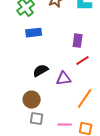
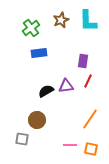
red line: (83, 61) -> (88, 81), turned -32
purple triangle: (64, 79) -> (66, 86), moved
gray square: (37, 119) -> (22, 139), moved

